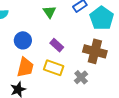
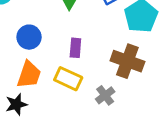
purple rectangle: (57, 45) -> (75, 48), turned 48

